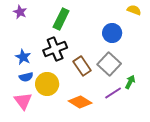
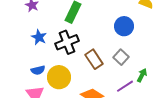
blue star: (23, 57) -> (39, 37), moved
gray square: (109, 64) -> (121, 57), size x0.7

